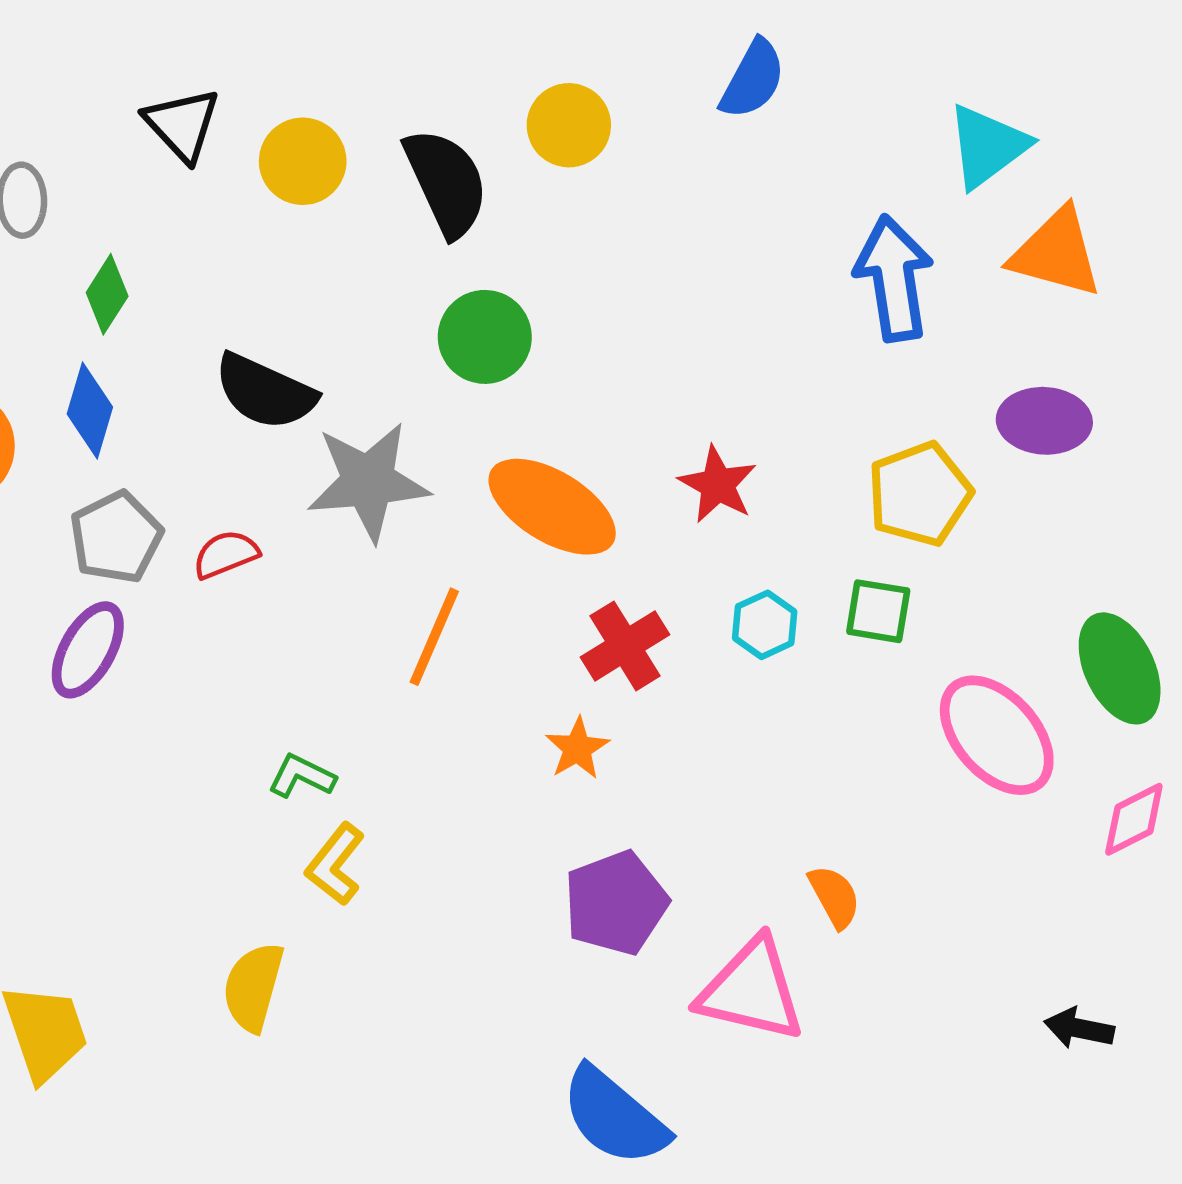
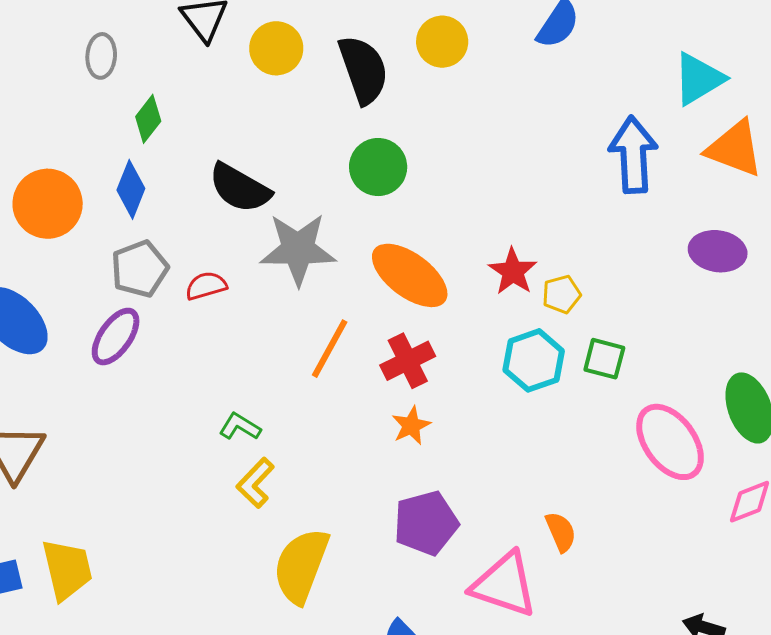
yellow pentagon: (920, 494) -> (562, 294), moved, size x0.6
cyan hexagon: (765, 625) -> (534, 360), size x1.5
red cross: (625, 646) -> (408, 361), moved
yellow semicircle: (253, 987) -> (301, 566), moved, size x1.4

